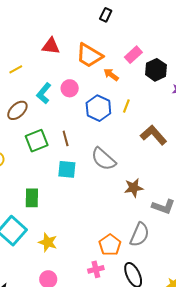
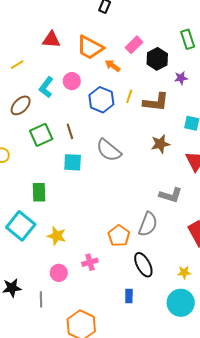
brown L-shape: (154, 135) -> (156, 102), moved, turned 140
brown star: (134, 188) -> (160, 144), moved
pink cross: (96, 269) -> (90, 262), moved

